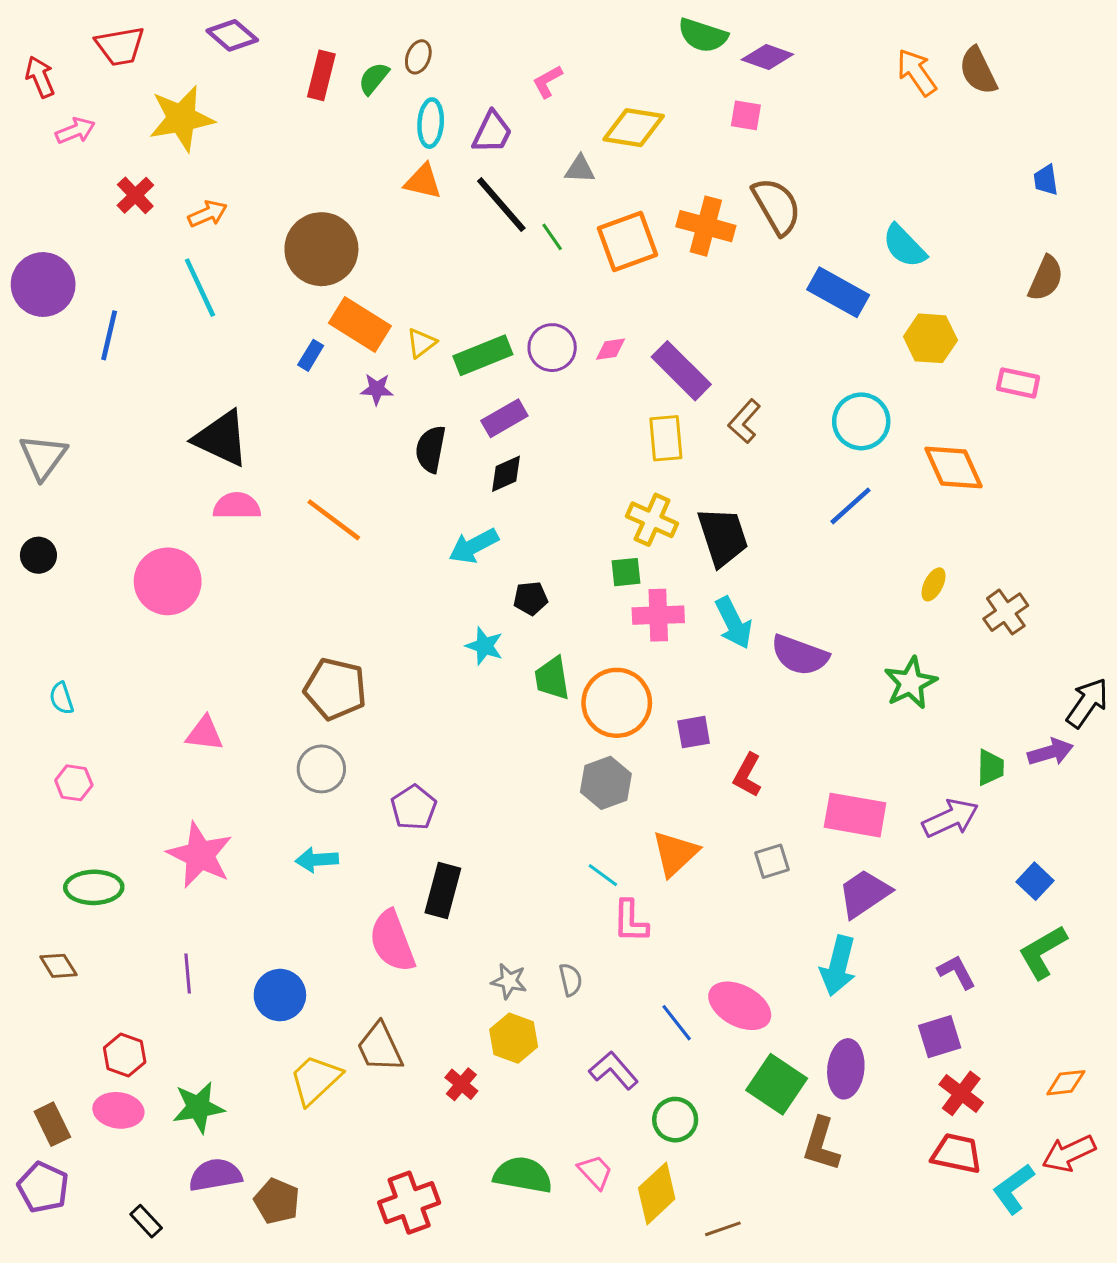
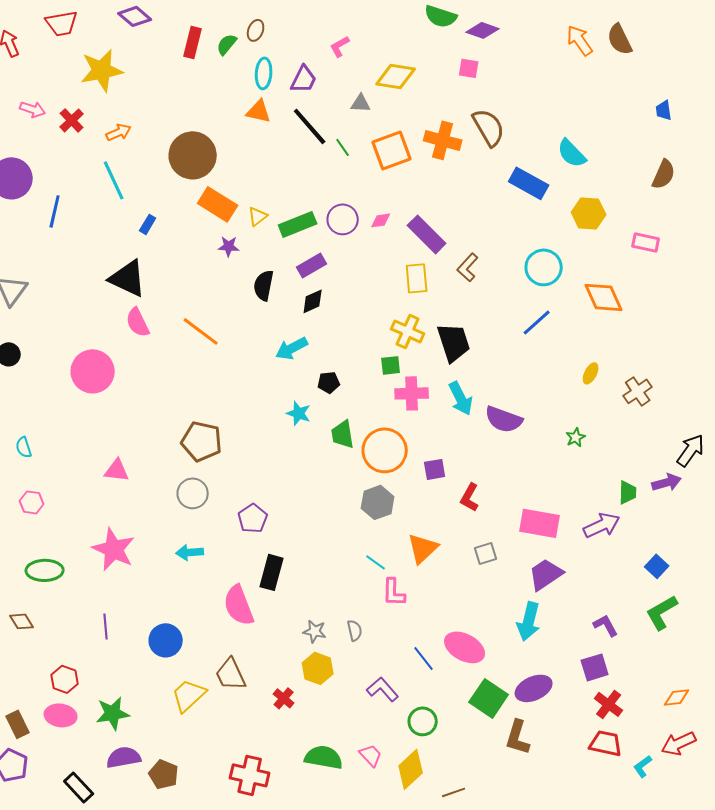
pink arrow: (75, 131) -> (33, 109), moved, turned 40
blue rectangle: (311, 355) -> (148, 224), moved
pink semicircle: (237, 506) -> (138, 322), turned -116
green star: (910, 683) -> (576, 437), size x0.6
purple ellipse: (846, 1069) -> (534, 688), turned 60
cyan L-shape: (1013, 1189) -> (643, 766), size x0.7
red cross: (409, 1203) -> (250, 775), turned 33
black rectangle: (146, 1221) -> (79, 787), size x1.4

